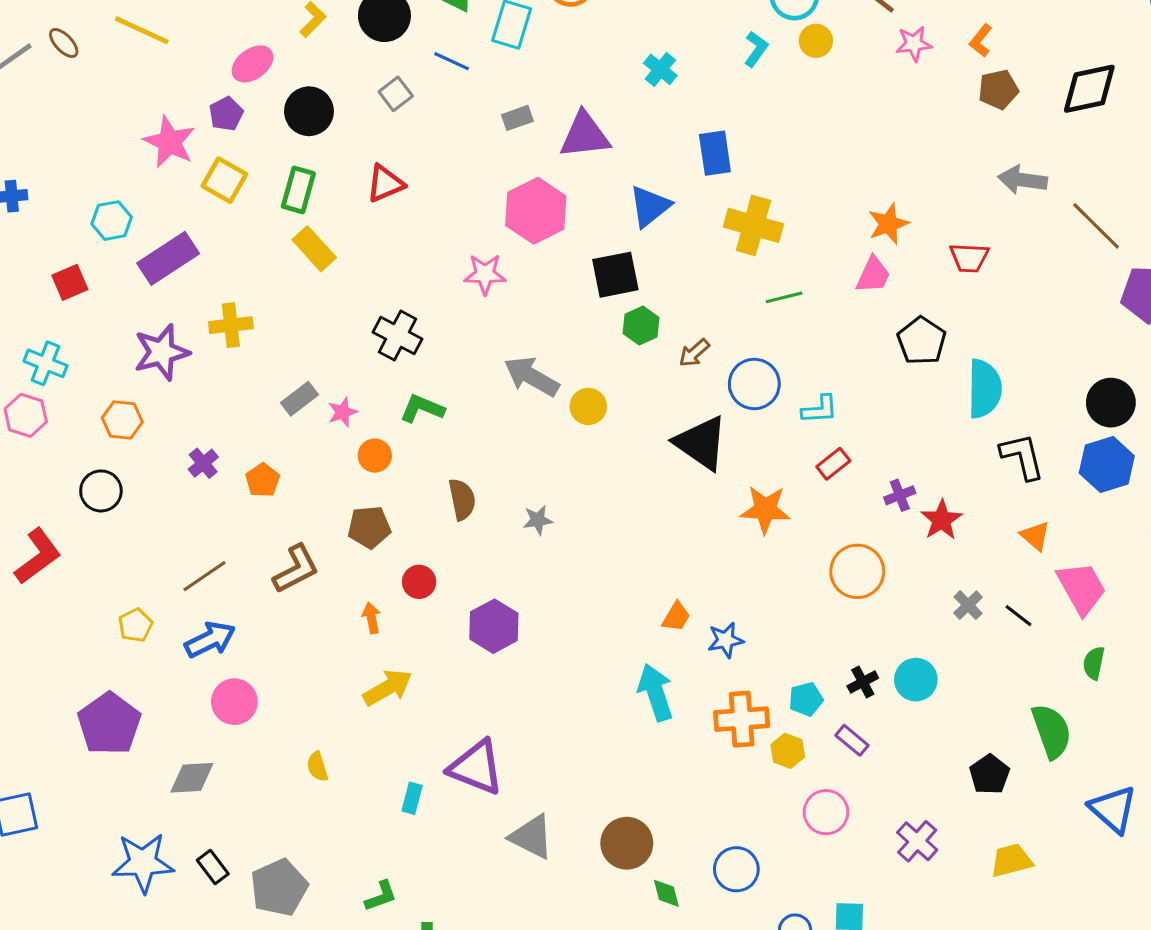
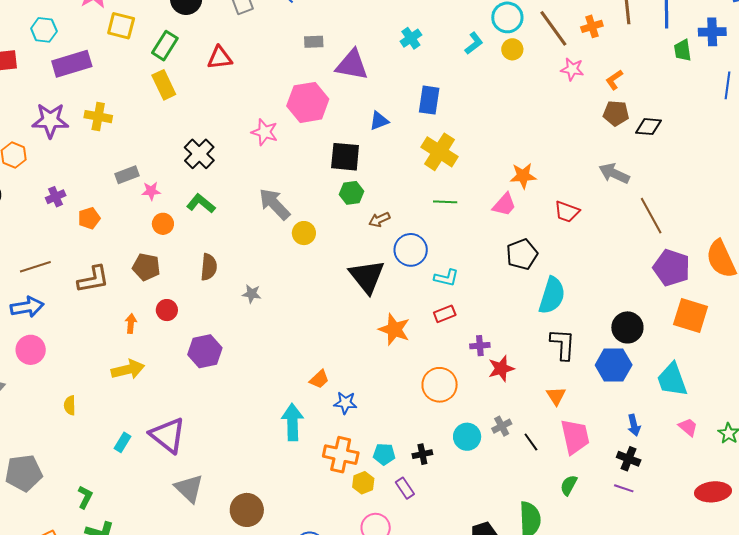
black diamond: (1089, 89) -> (649, 127), moved, size x0.7
yellow square: (224, 180) -> (121, 26), turned -32
blue triangle: (650, 206) -> (379, 121), size x0.7
cyan circle: (916, 680) -> (467, 437), moved
green L-shape: (381, 896) -> (85, 497), turned -60

